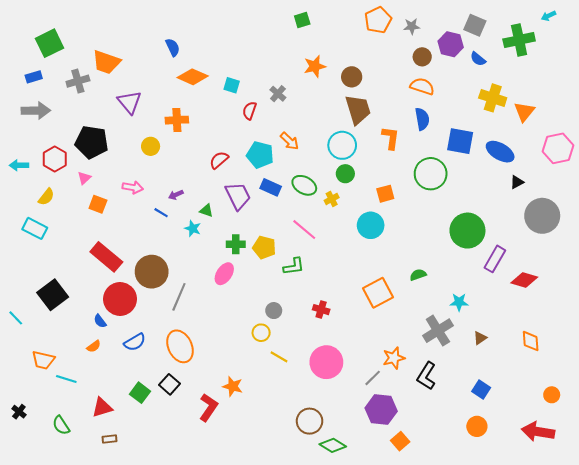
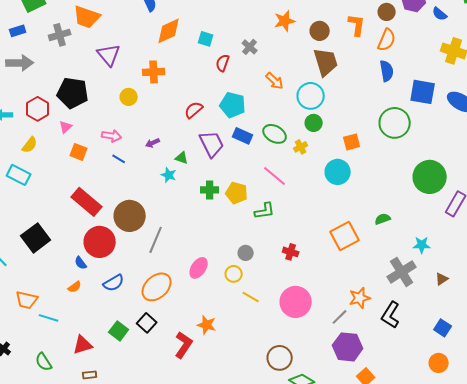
orange diamond: (193, 77) -> (169, 31), turned -48
orange semicircle: (422, 86) -> (387, 40), turned 95
orange L-shape: (391, 138) -> (357, 25), moved
orange arrow: (290, 141) -> (275, 81), moved
blue line: (161, 213) -> (119, 159), moved
pink ellipse: (224, 274) -> (199, 268), moved
orange ellipse: (180, 346) -> (157, 287), turned 72

